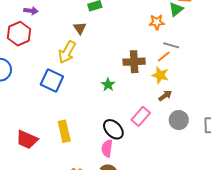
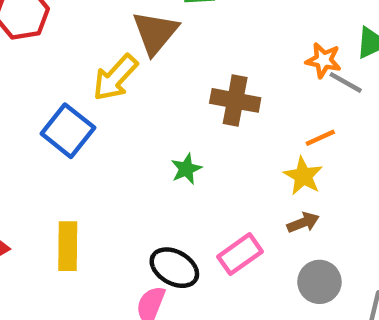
brown triangle: (80, 28) -> (155, 33), size x1.6
gray line: (171, 45) -> (346, 82), moved
brown cross: (134, 62) -> (235, 100), moved
black ellipse: (113, 129) -> (174, 268), turned -30

